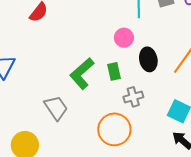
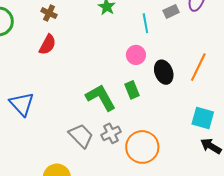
green L-shape: (82, 74) -> (101, 97), turned 112
gray cross: (133, 97) -> (111, 133), moved

